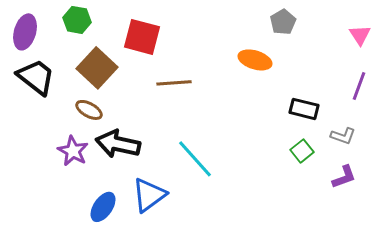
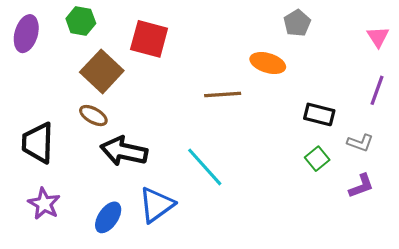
black trapezoid: (36, 77) -> (38, 143), moved, turned -126
brown line: (174, 83) -> (223, 95), moved
purple star: (73, 151) -> (44, 204), moved

